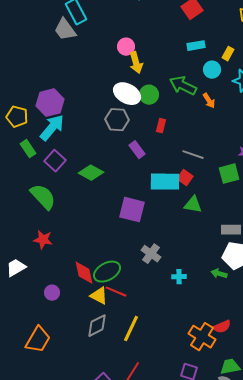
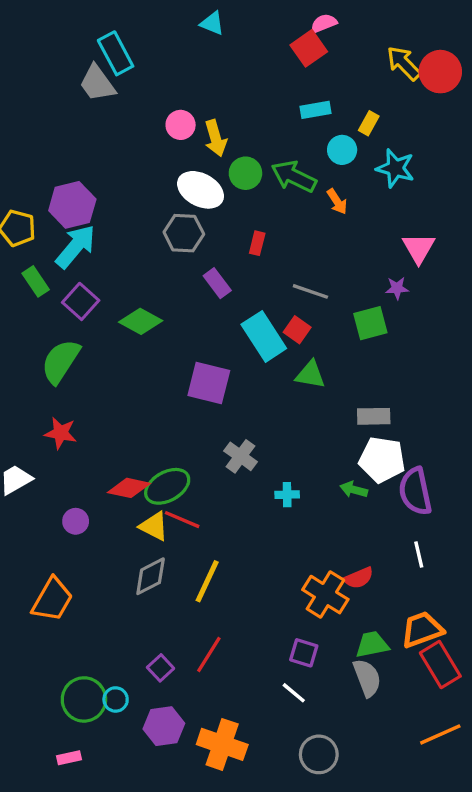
pink circle: (126, 47) -> (181, 125), moved
green circle: (149, 95) -> (245, 173), moved
cyan rectangle: (165, 182) -> (264, 336), turned 56
green semicircle: (43, 197) -> (61, 361), turned -104
red diamond: (84, 273) -> (129, 488), turned -65

